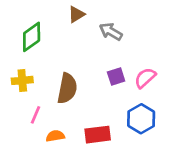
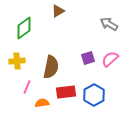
gray arrow: (111, 32) -> (109, 24), moved
blue hexagon: (141, 119) -> (94, 95), moved
red rectangle: (98, 135) -> (66, 92), moved

